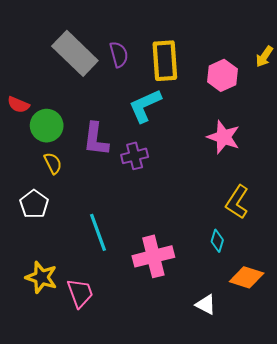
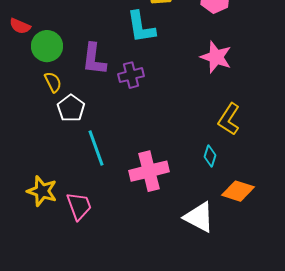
cyan L-shape: (145, 106) -> (141, 27), turned -75
white pentagon: (34, 204) -> (71, 108), moved
white triangle: (206, 305) -> (199, 217), size x1.6

